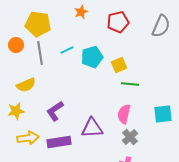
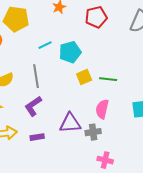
gray line: (40, 53) -> (36, 76), moved
yellow square: (119, 65) -> (84, 77), moved
gray cross: (130, 137) -> (93, 132), moved, turned 35
purple rectangle: (59, 142) -> (37, 137), size x0.6

